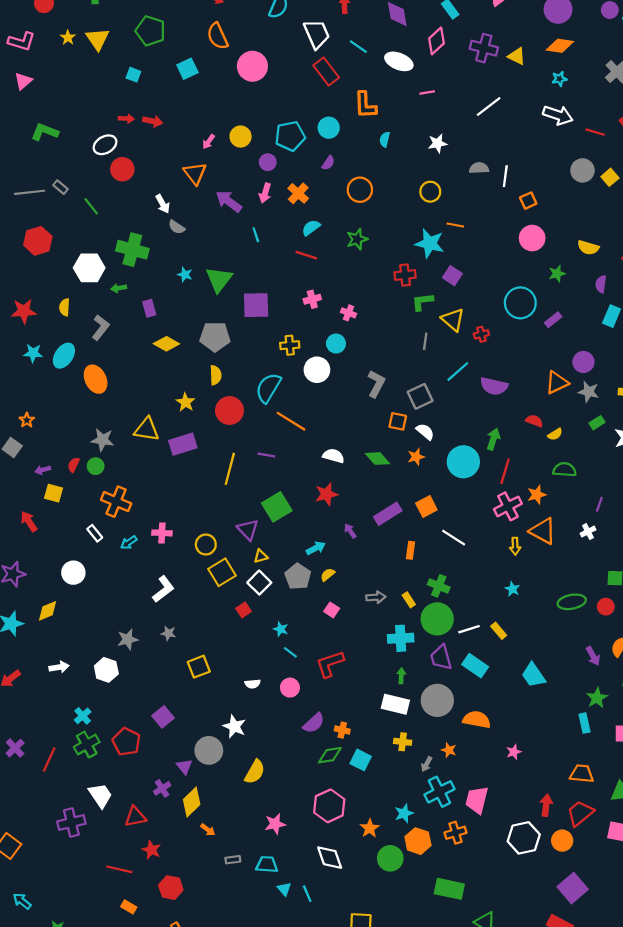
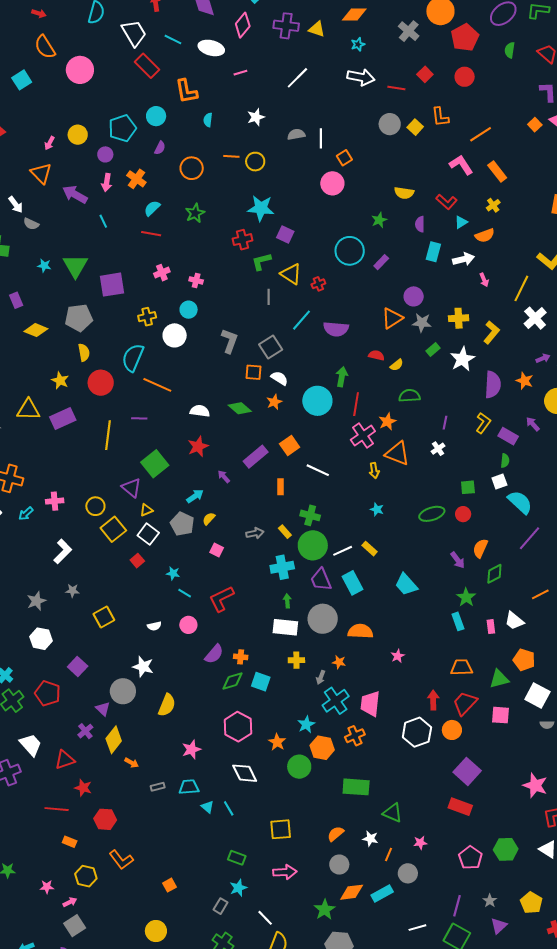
orange line: (455, 225) -> (231, 156), moved
pink circle: (532, 238) -> (332, 183), moved
cyan rectangle: (475, 666) -> (353, 583), turned 35
white hexagon: (106, 670) -> (41, 639), moved

